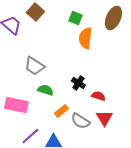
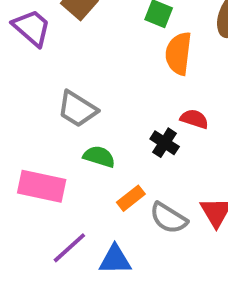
red semicircle: (98, 96) -> (194, 119), moved

